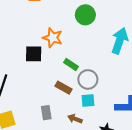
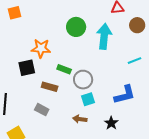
green circle: (85, 15) -> (76, 27), moved
brown rectangle: (64, 88) -> (50, 87), moved
gray rectangle: (46, 113) -> (42, 110), moved, turned -40

